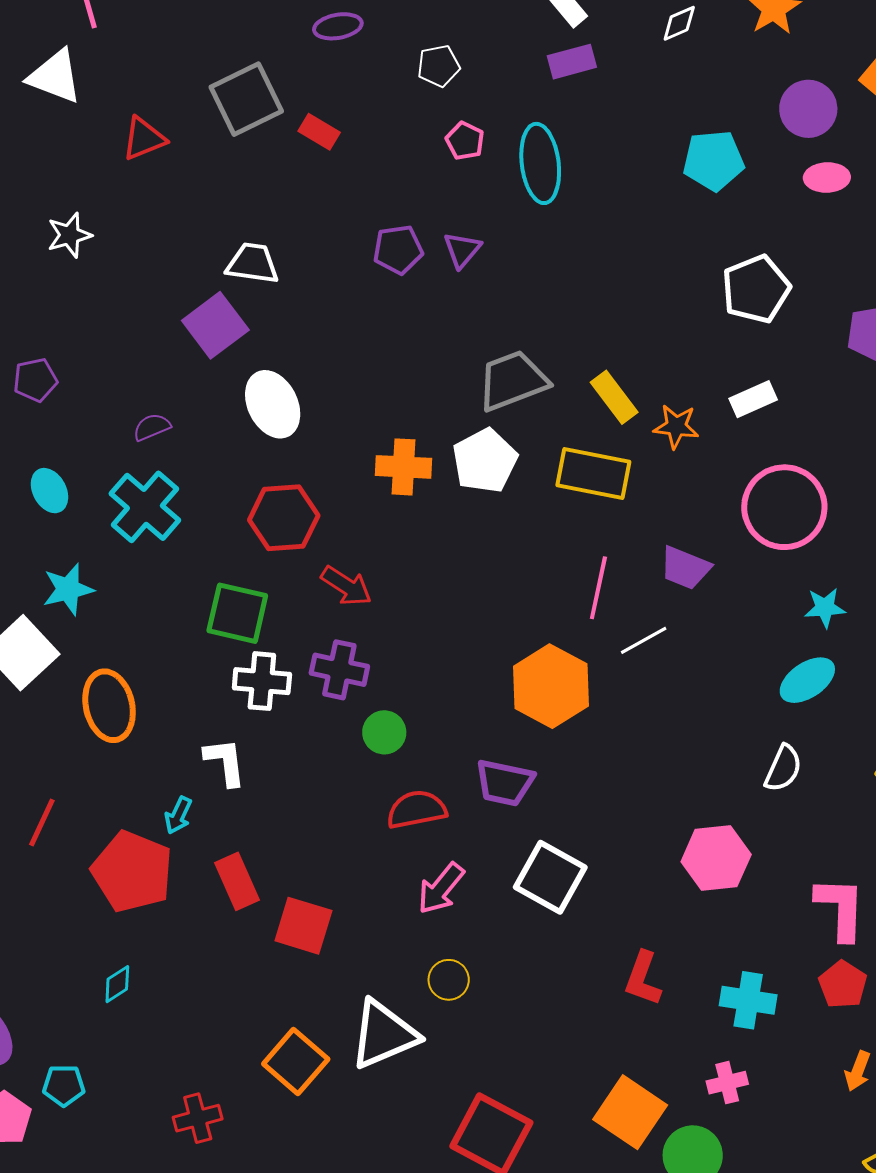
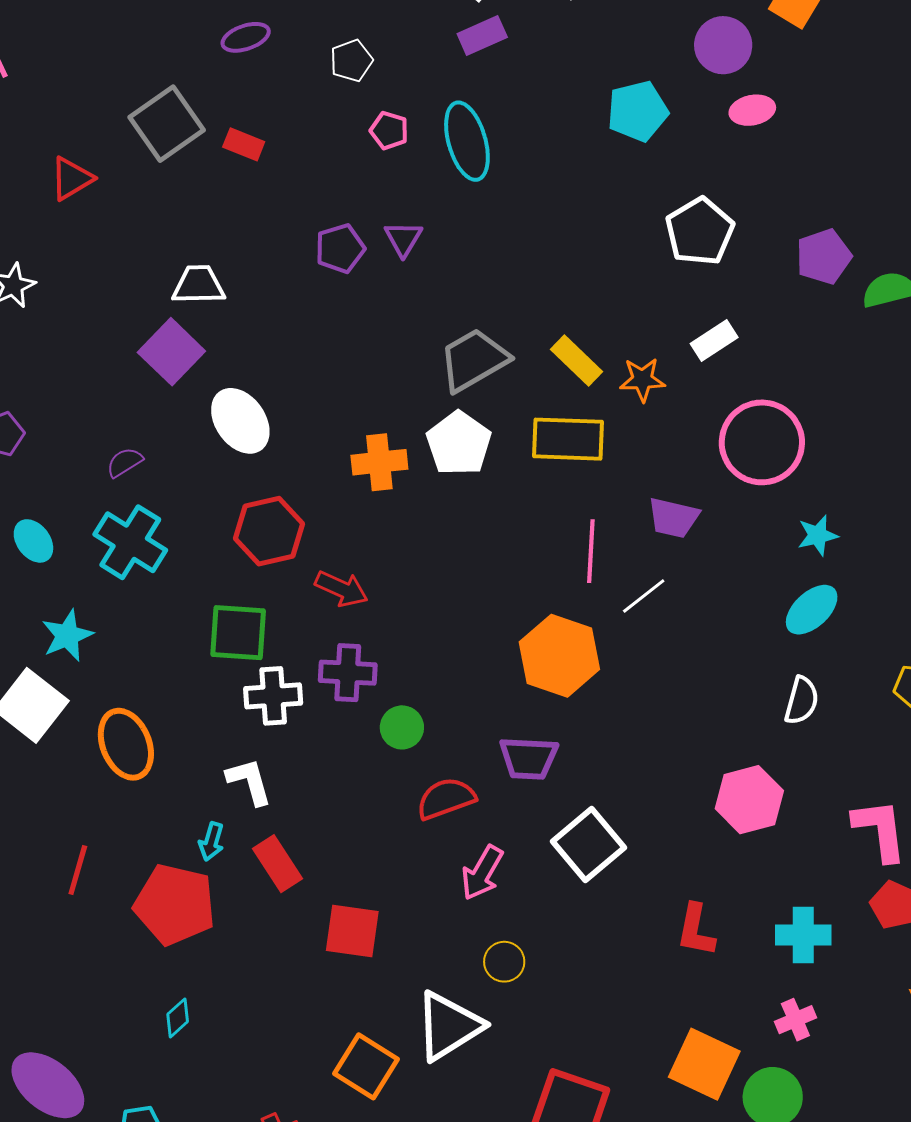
white square: (550, 877) -> (589, 845), turned 30
red rectangle: (237, 881) -> (278, 864), moved

